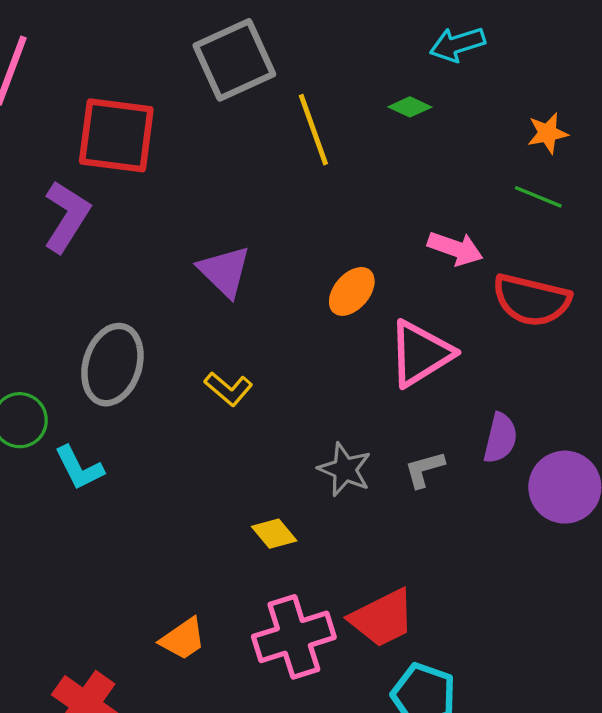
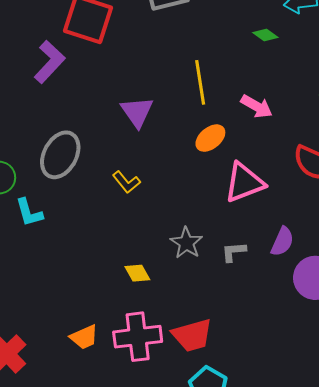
yellow line: (313, 130) -> (200, 82), moved
pink arrow: (455, 248) -> (257, 106), moved
orange trapezoid: (183, 639) -> (84, 337), moved

